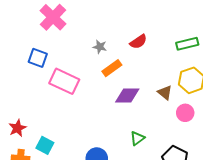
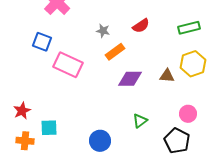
brown triangle: (165, 93) -> (167, 76), turned -35
pink circle: (185, 113) -> (188, 114), moved
cyan square: (45, 145) -> (49, 128), turned -30

